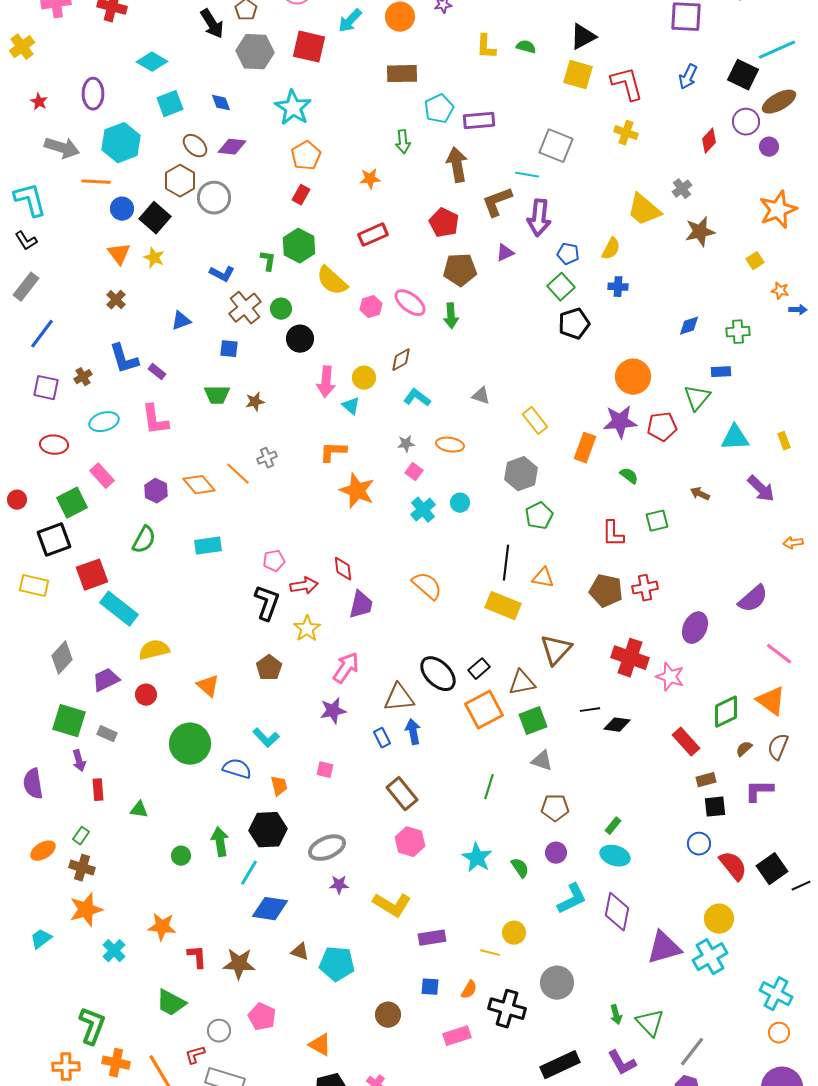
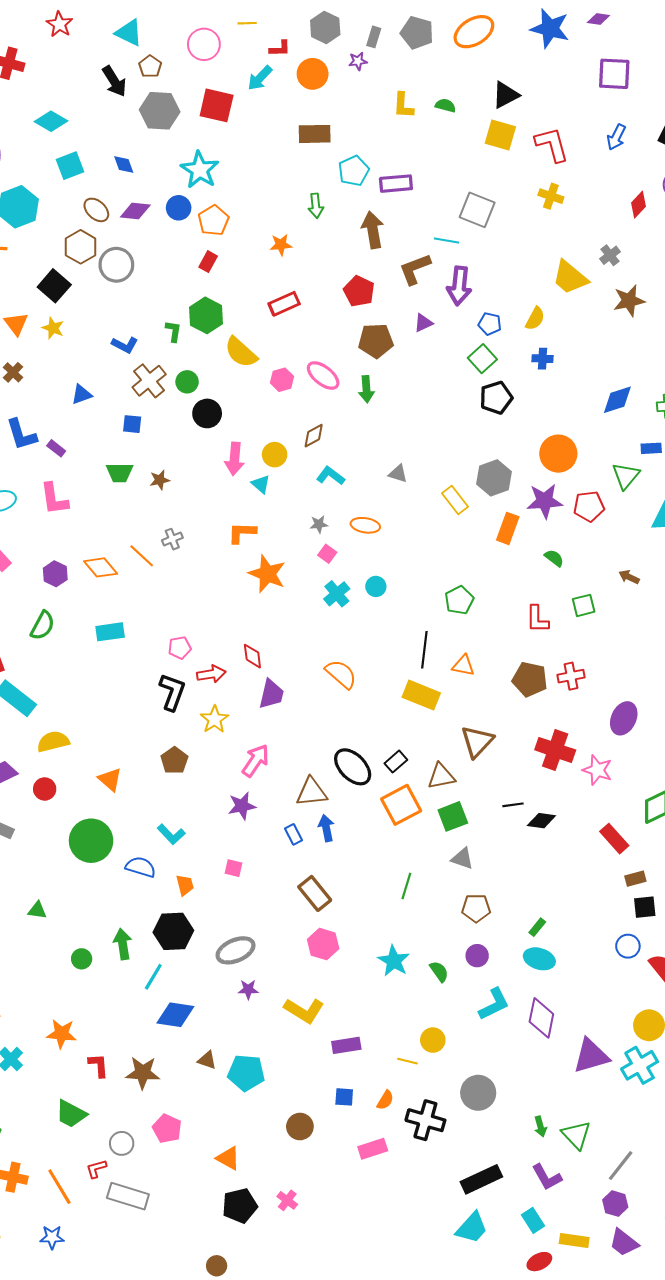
blue circle: (122, 209) -> (179, 208), moved
blue diamond: (689, 326) -> (617, 400), size x1.4
gray hexagon: (521, 474) -> (494, 478), moved

